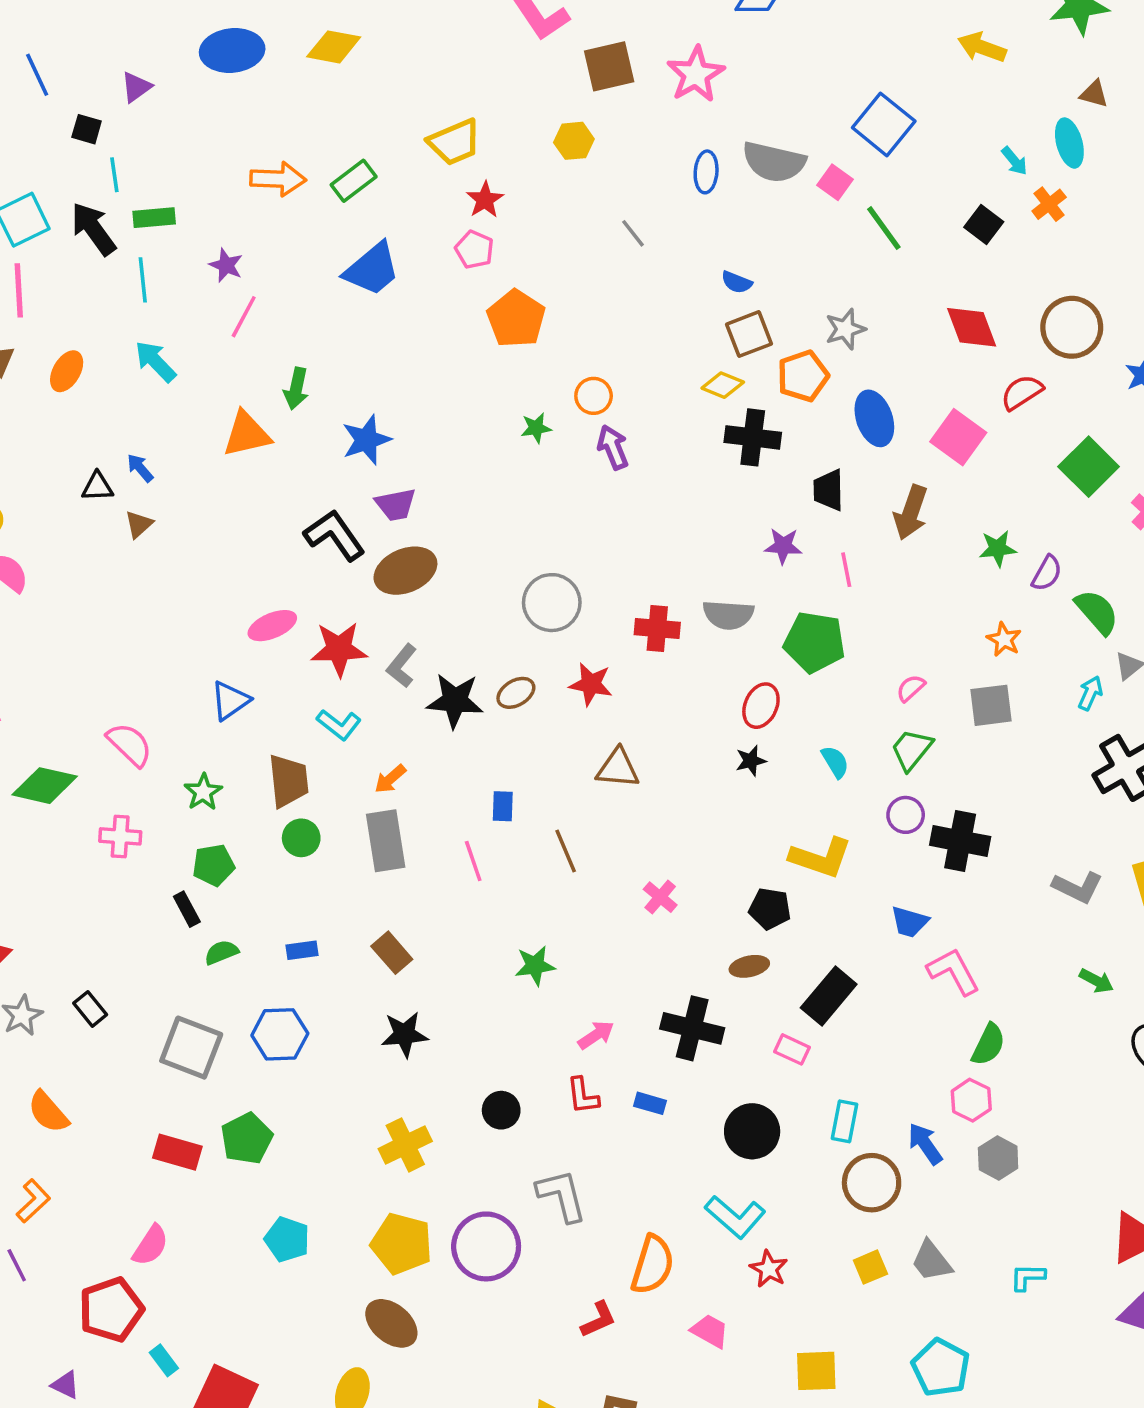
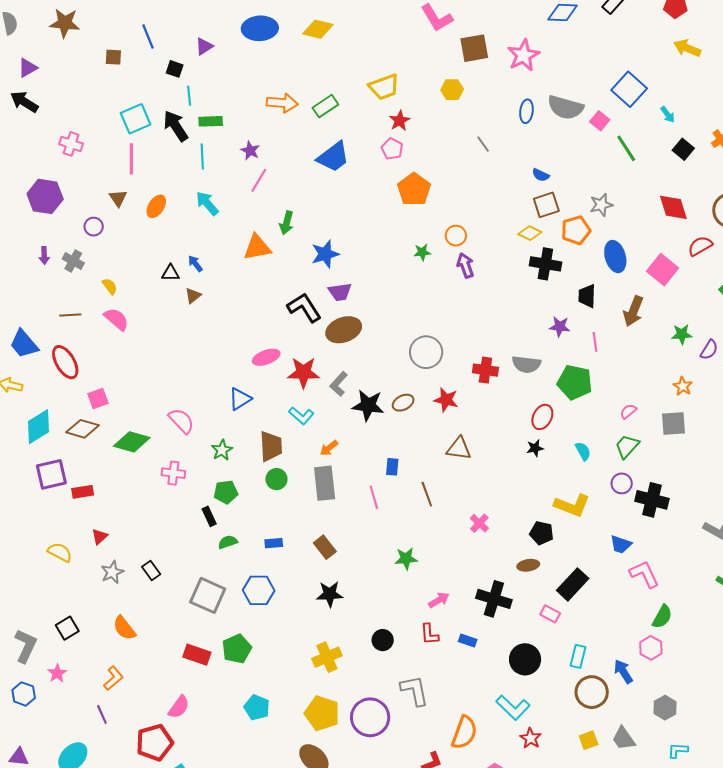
cyan arrow: (1014, 161) -> (668, 115), moved
gray hexagon: (998, 1158) -> (665, 708), moved

